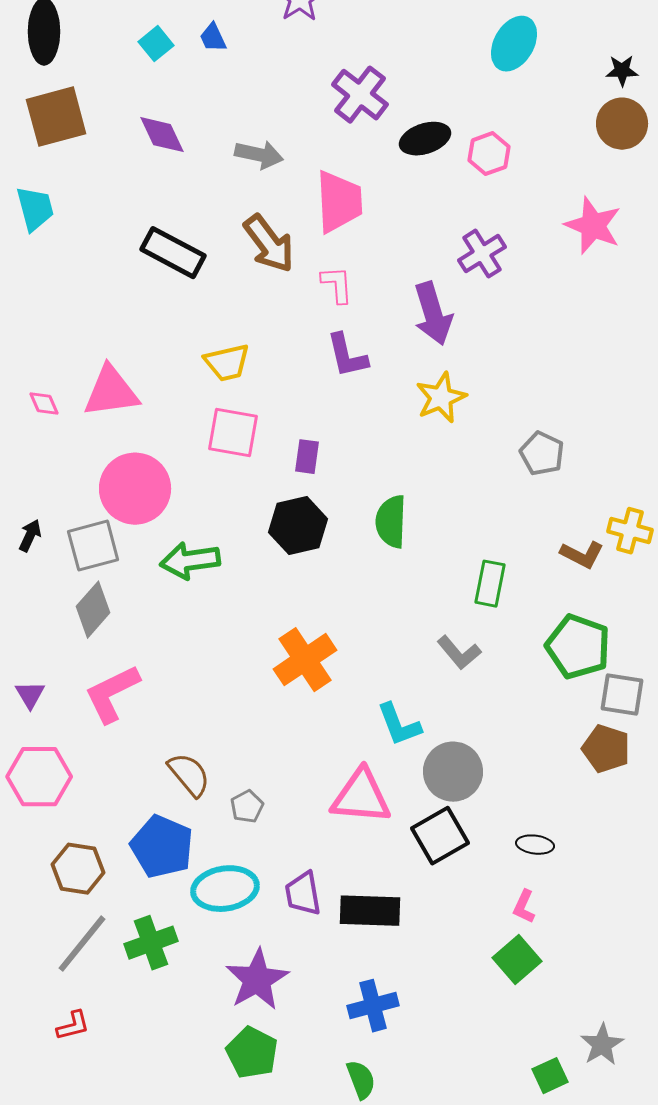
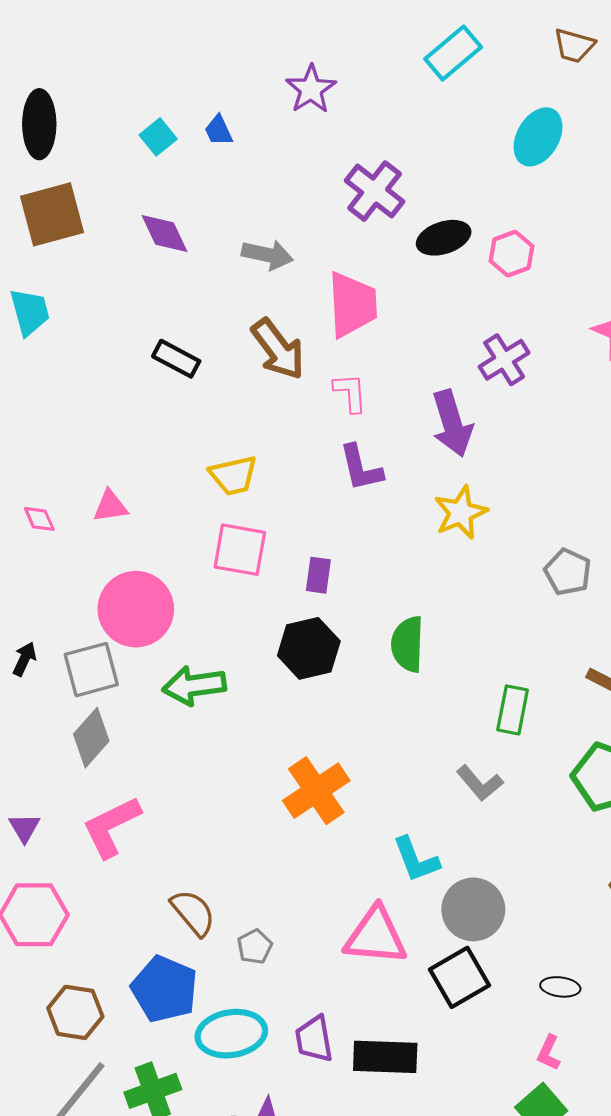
black rectangle: (173, 253) -> (176, 359), size x0.7
pink triangle: (111, 392) -> (110, 506), size x0.6

